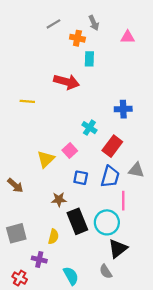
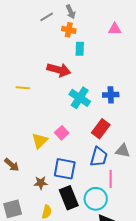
gray arrow: (94, 23) -> (71, 12), moved
cyan cross: (89, 128) -> (80, 98), moved, size x1.5
blue square: (81, 178) -> (65, 169), moved, size x1.6
brown star: (59, 200) -> (41, 183), moved

